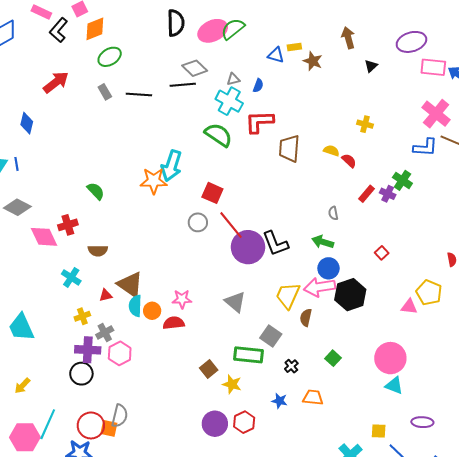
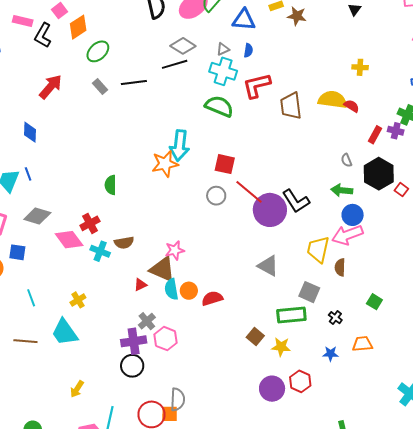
blue triangle: (276, 55) -> (244, 20), moved, size x1.4
yellow semicircle: (331, 151) -> (332, 100), size x1.8
green semicircle: (96, 191) -> (111, 185), turned -126
cyan cross: (71, 277) -> (100, 251), moved
black hexagon: (350, 295) -> (379, 174), moved
pink star: (182, 299) -> (175, 250), moved
yellow cross: (82, 316) -> (78, 300), moved

